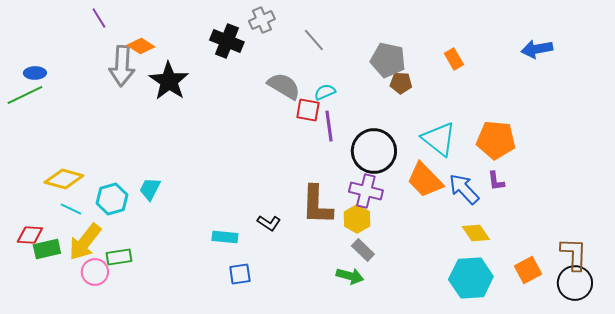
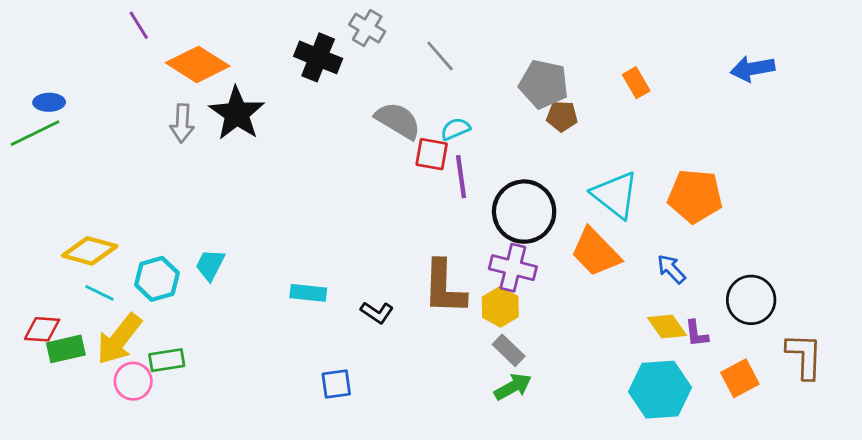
gray cross: (262, 20) -> (367, 28), turned -35
orange diamond: (141, 46) -> (198, 64), size x1.6
gray arrow: (122, 66) -> (182, 123), moved, size x0.7
purple L-shape: (496, 181) -> (696, 334), moved
blue arrow: (464, 189) -> (671, 269), moved, size x0.7
cyan rectangle: (225, 237) -> (308, 293), moved
green arrow: (350, 276) -> (513, 387), moved, turned -44
black circle: (575, 283) -> (751, 300), moved

